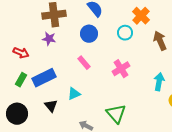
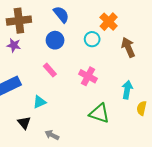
pink cross: (121, 69) -> (88, 76), turned -30
black triangle: (51, 106) -> (24, 123), moved
green triangle: (116, 114) -> (99, 113), moved, turned -30

